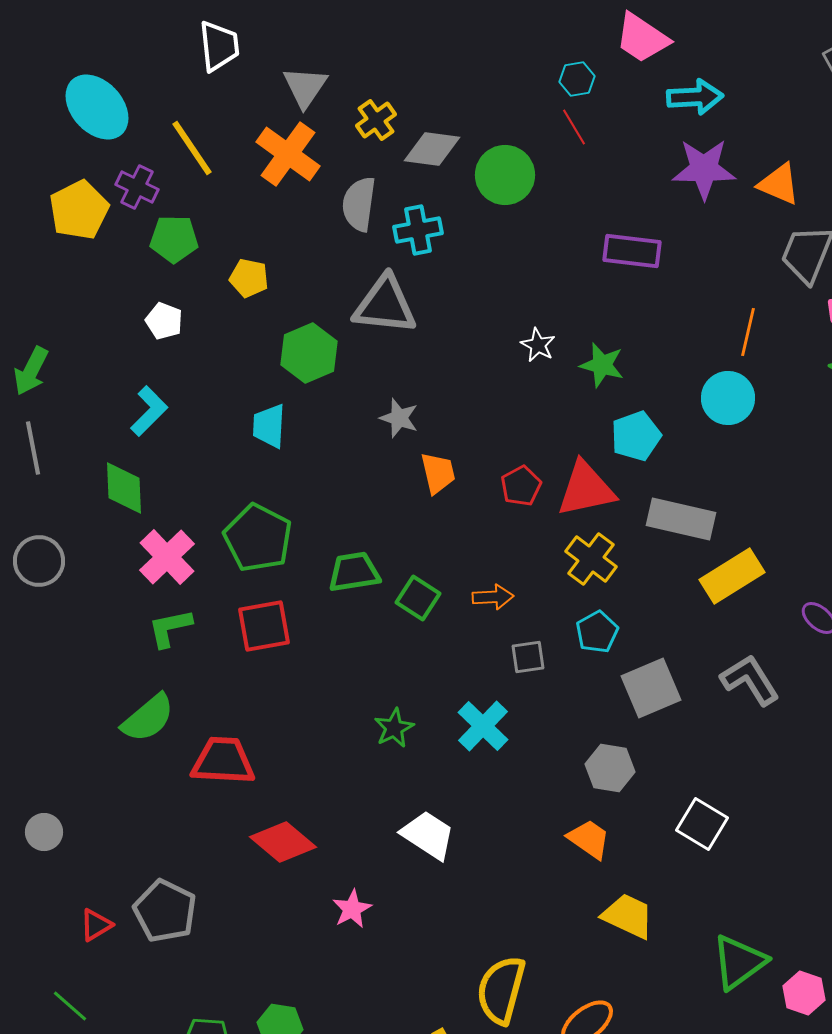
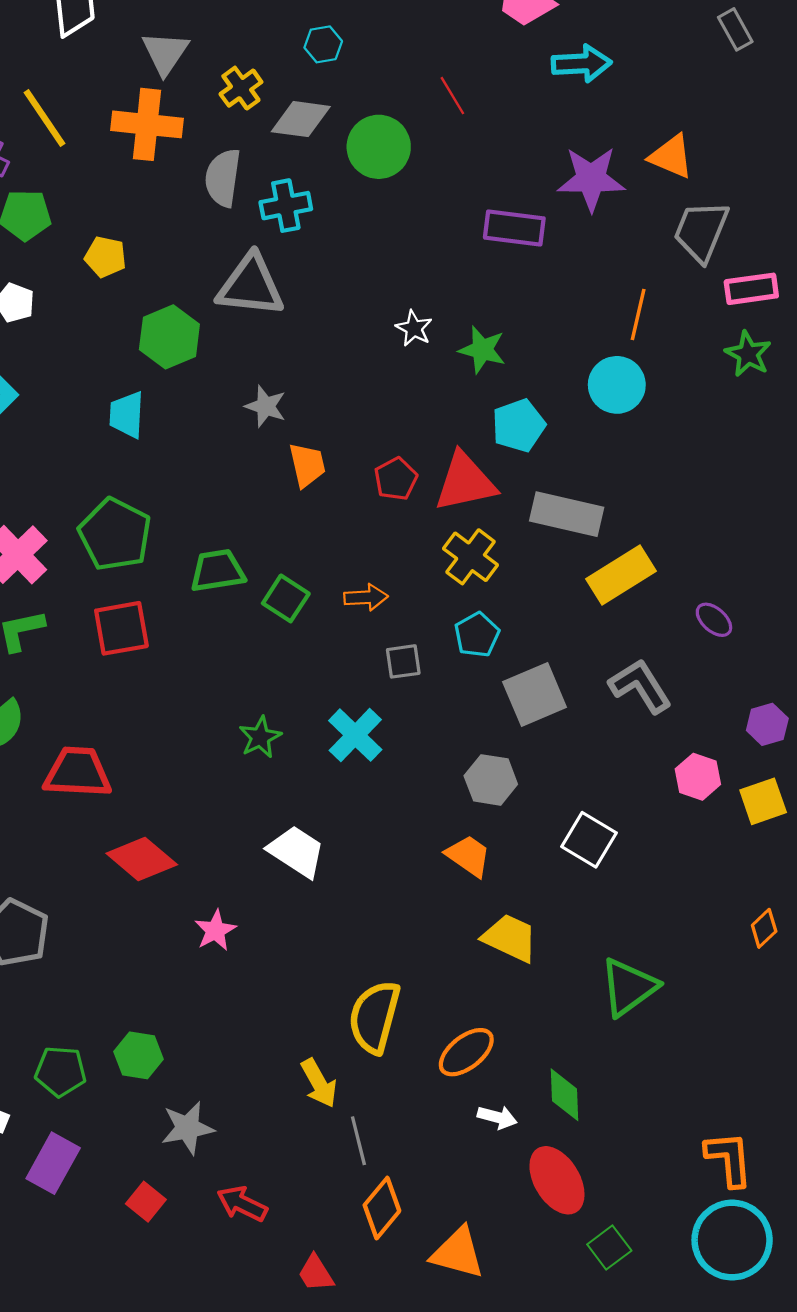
cyan hexagon: (577, 79) -> (323, 44), moved
orange cross: (288, 154) -> (147, 124), turned -30
purple star: (704, 169) -> (591, 179), moved
pink hexagon: (804, 993) -> (698, 777), moved

